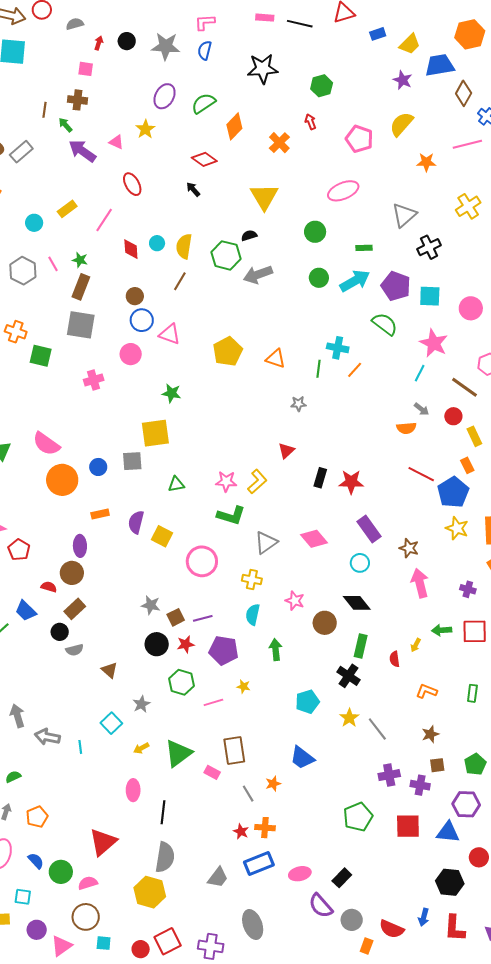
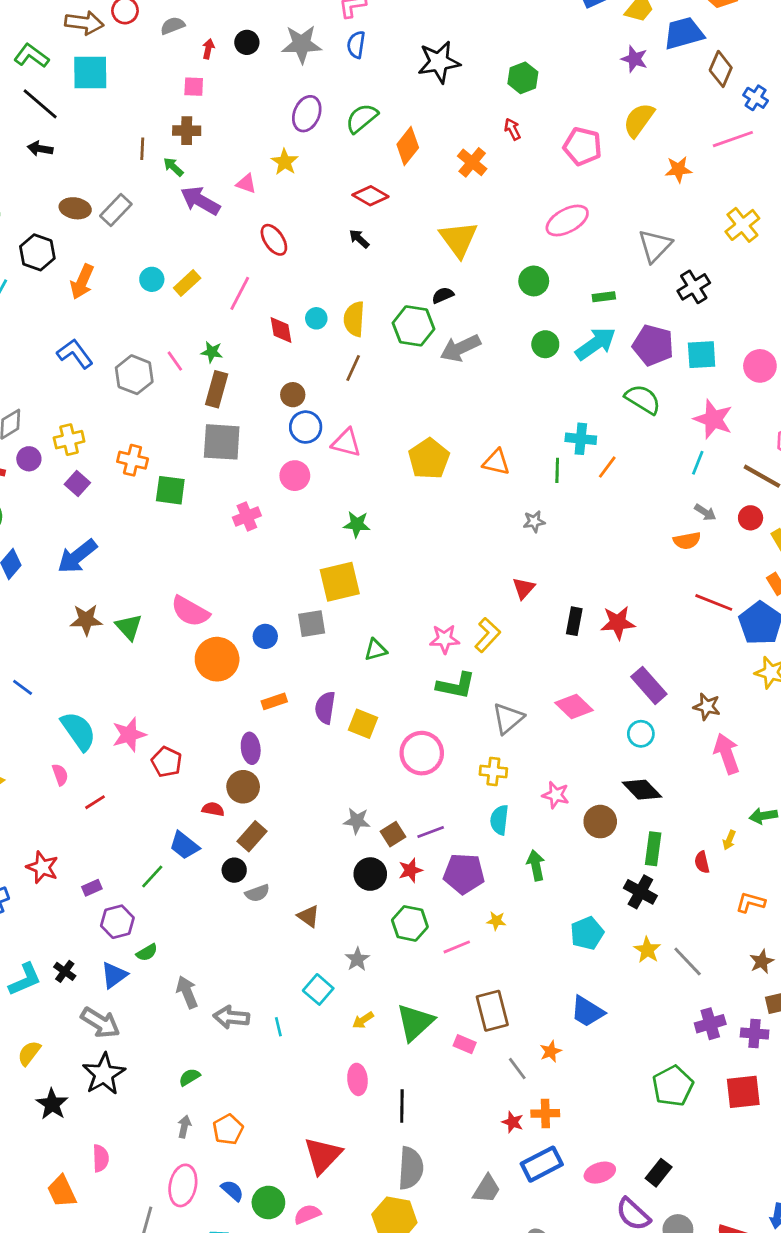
cyan circle: (34, 223) -> (152, 279), moved

